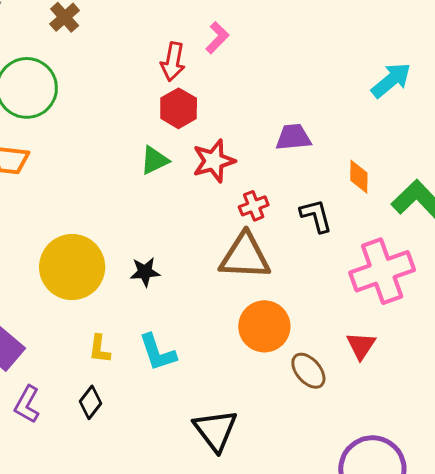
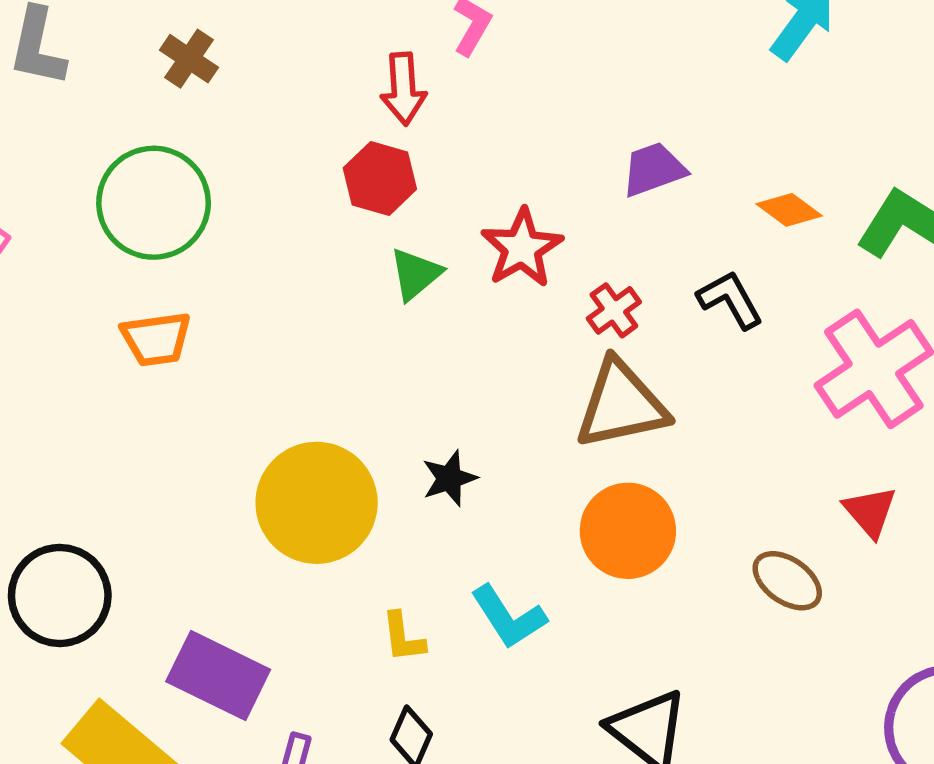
red hexagon: (179, 108) -> (380, 179), moved
orange diamond: (359, 177) -> (789, 210), turned -40
orange circle: (264, 326) -> (628, 531), moved

